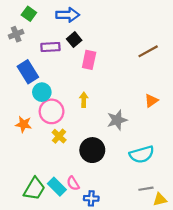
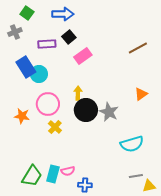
pink rectangle: (89, 60) -> (83, 56), turned 42
cyan circle: (42, 92) -> (39, 74), moved
gray star: (117, 120) -> (109, 112), turned -30
black circle: (92, 150) -> (86, 110), moved
pink semicircle: (73, 183) -> (68, 171), turned -72
cyan rectangle: (57, 187) -> (53, 174), turned 60

